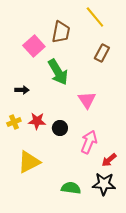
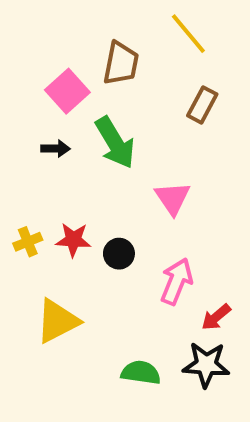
black arrow: (22, 90) -> (56, 149), moved

